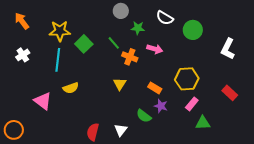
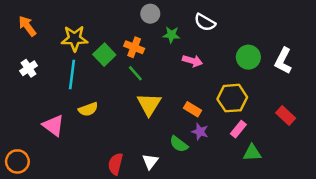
green circle: (193, 30) -> (248, 57), moved
green line: (114, 43) -> (135, 73), moved
orange cross: (130, 57) -> (134, 47), moved
yellow triangle: (120, 84) -> (149, 104), size x1.5

